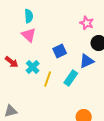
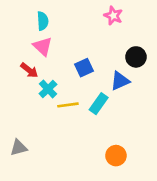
pink star: (87, 23) -> (113, 16), moved
red arrow: (12, 62) -> (29, 70), moved
yellow line: (48, 79) -> (68, 105), turned 63

